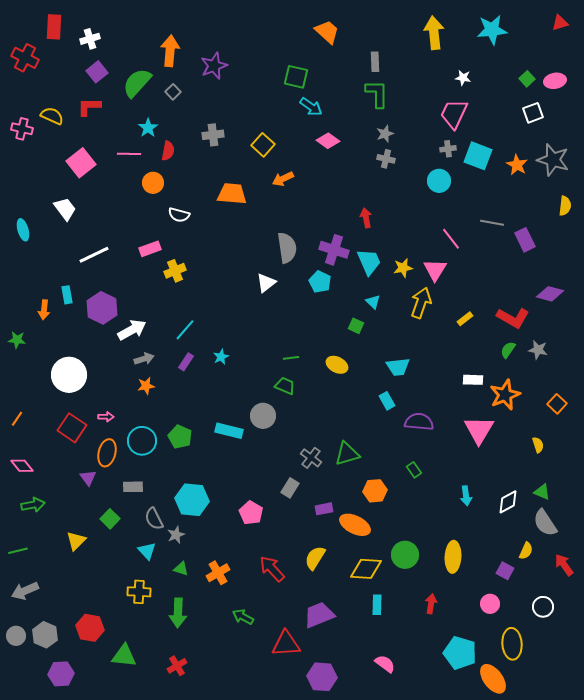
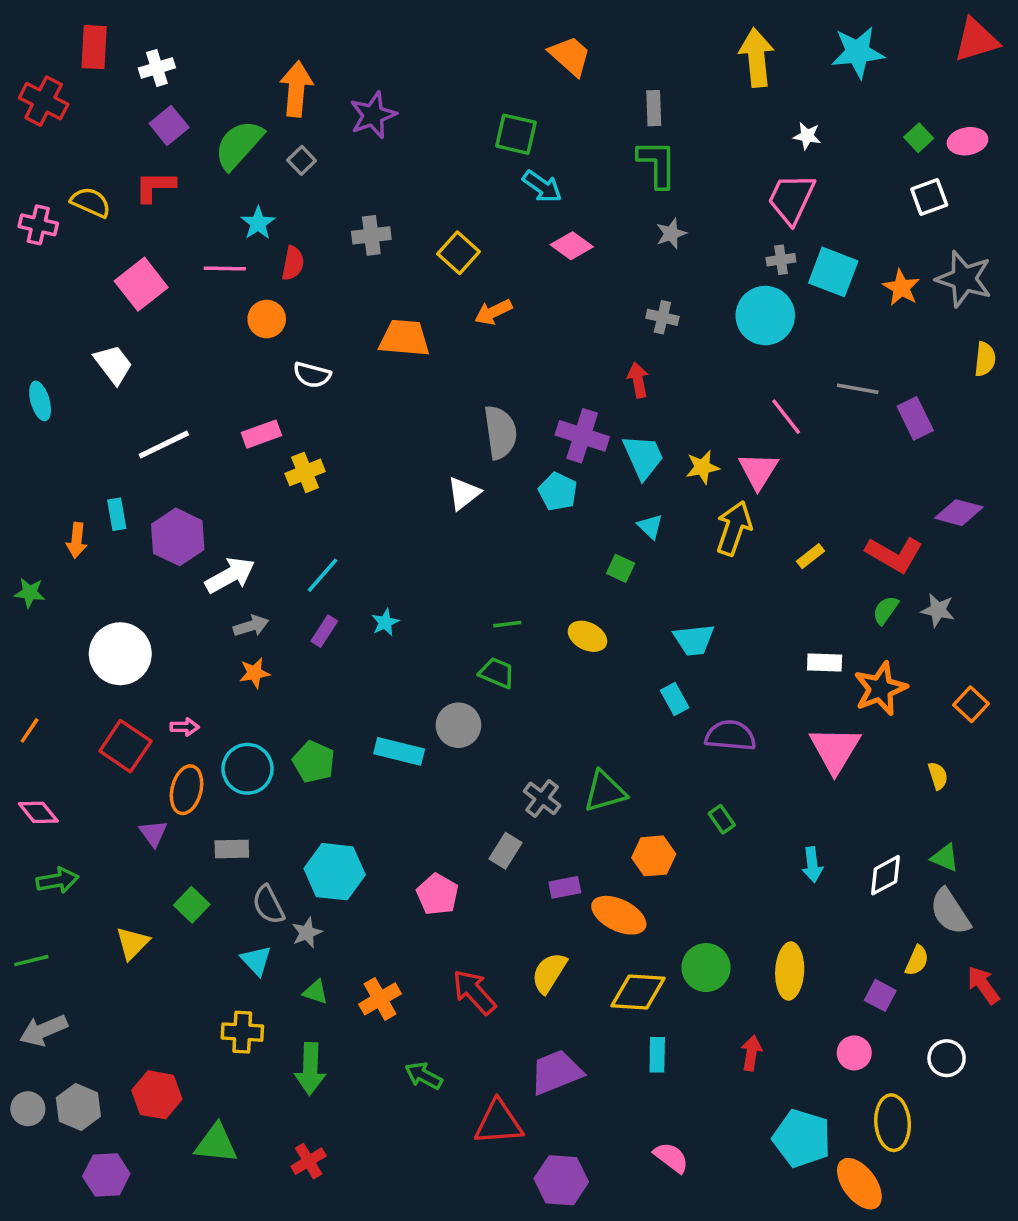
red triangle: (560, 23) -> (976, 40), size x1.6
gray cross: (386, 159) -> (662, 317), moved
cyan circle: (439, 181) -> (765, 316), size x1.4

